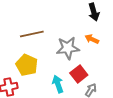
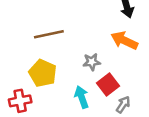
orange arrow: (92, 39) -> (124, 41), size x1.5
gray star: (68, 48) -> (92, 62), moved, size x0.6

